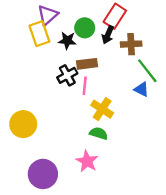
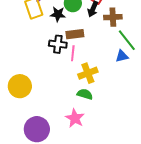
black cross: (67, 75) -> (58, 44), turned 36
blue triangle: (142, 89) -> (122, 56), turned -40
yellow cross: (102, 109) -> (88, 73), turned 36

